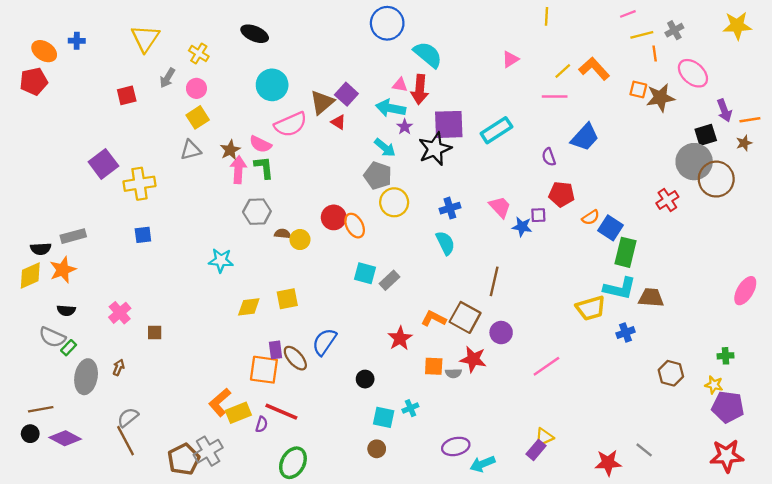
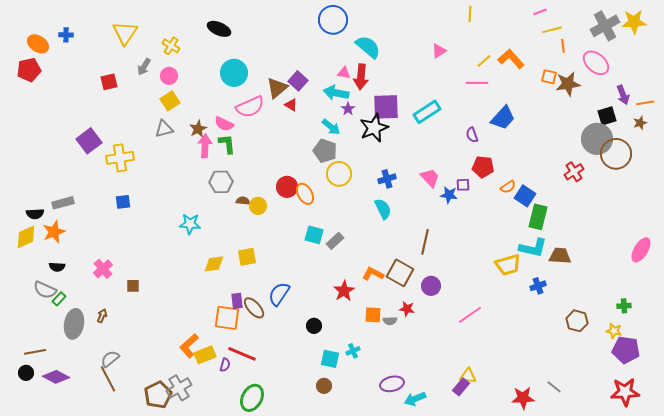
gray cross: (674, 30) -> (605, 26), moved, size x1.8
red star: (473, 359) -> (407, 309), size x0.7
yellow triangle: (544, 437) -> (468, 376), turned 30

